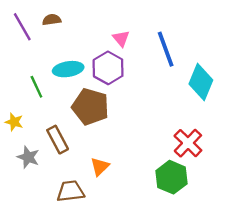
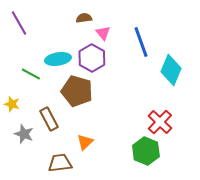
brown semicircle: (52, 20) -> (84, 18), moved
green line: (36, 87) -> (31, 74), turned -36

